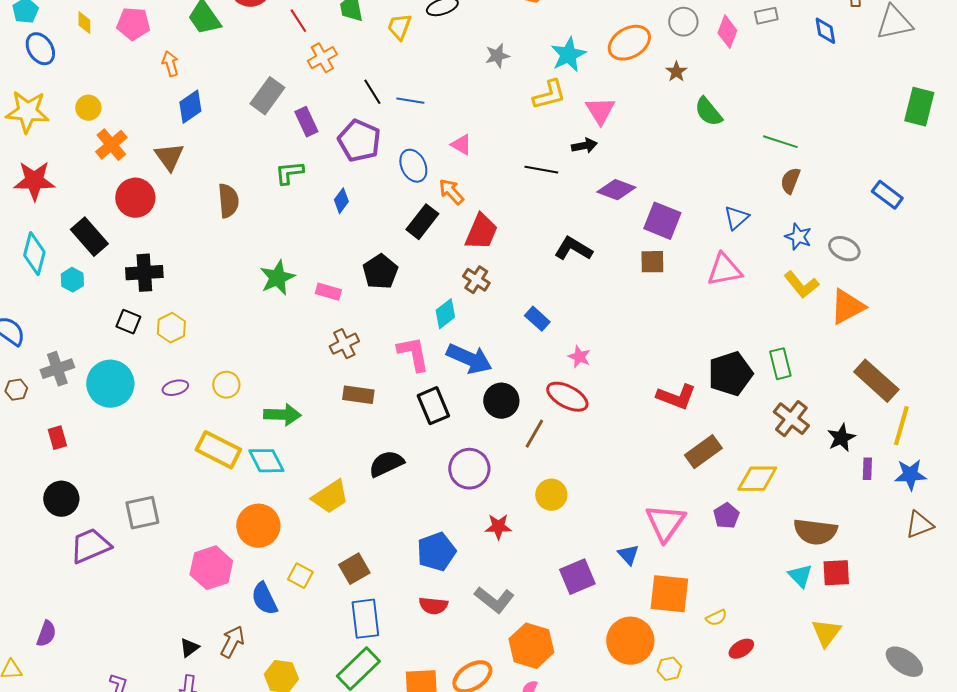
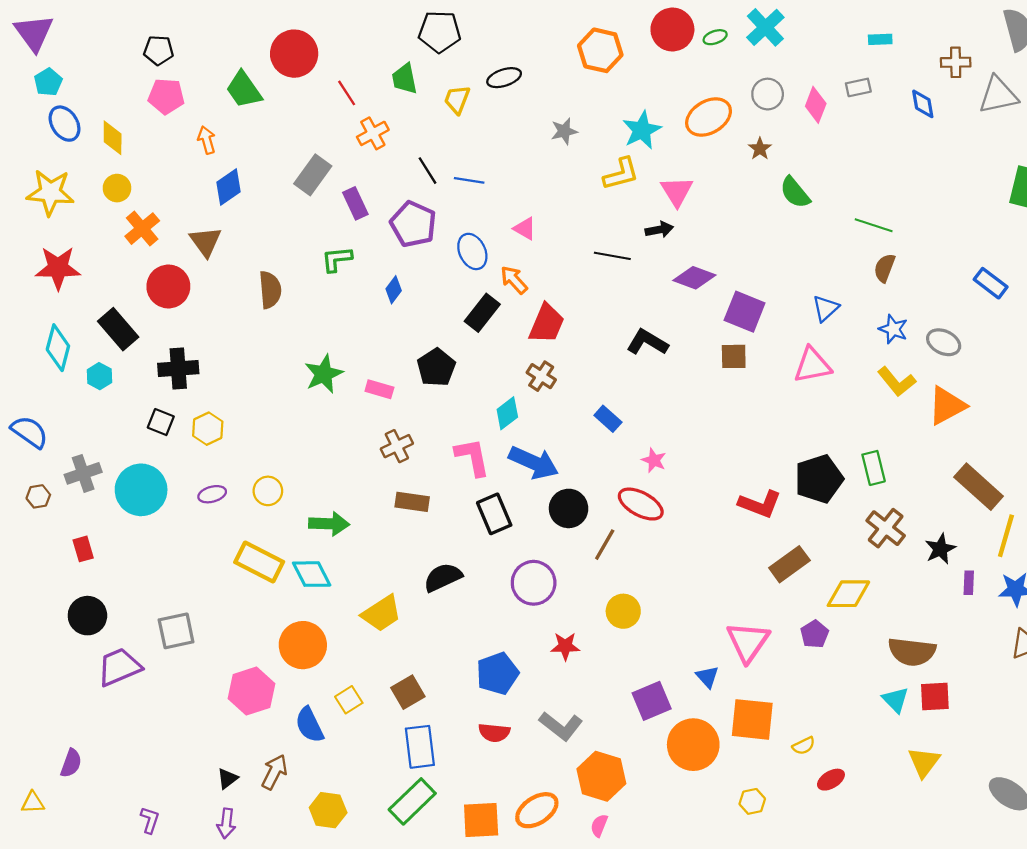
yellow diamond: (84, 23) -> (113, 138), moved, size x1.4
yellow square: (300, 576) -> (349, 700), turned 30
orange circle: (630, 641) -> (693, 745), moved

